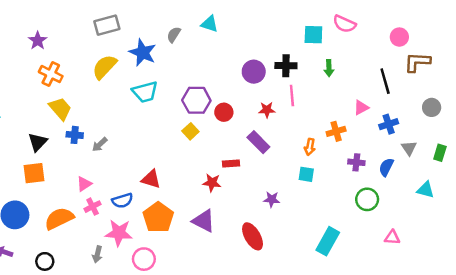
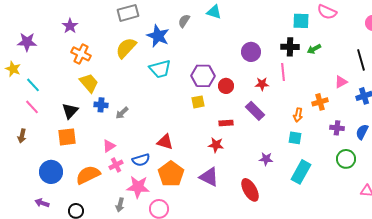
black cross: (286, 66) -> (290, 47), moved
green arrow: (329, 68) -> (314, 49), turned 64
yellow square: (190, 131) -> (198, 102), turned 32
red rectangle: (231, 164) -> (226, 123), moved
cyan rectangle: (328, 241) -> (301, 172), moved

